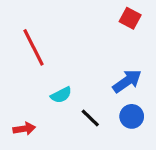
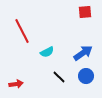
red square: (130, 18) -> (85, 12), turned -32
cyan semicircle: (61, 95) -> (47, 52), moved

